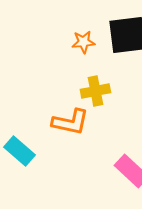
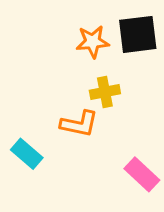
orange star: (83, 42) -> (93, 42), size x1.4

